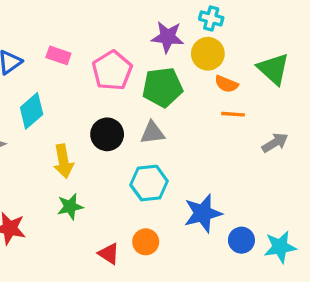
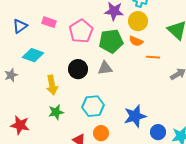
orange semicircle: (226, 84) -> (136, 41), moved
cyan diamond: (32, 111) -> (33, 55), turned 60
cyan hexagon: (149, 183) -> (93, 106), moved

